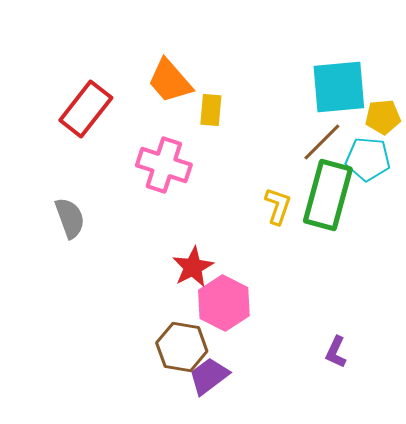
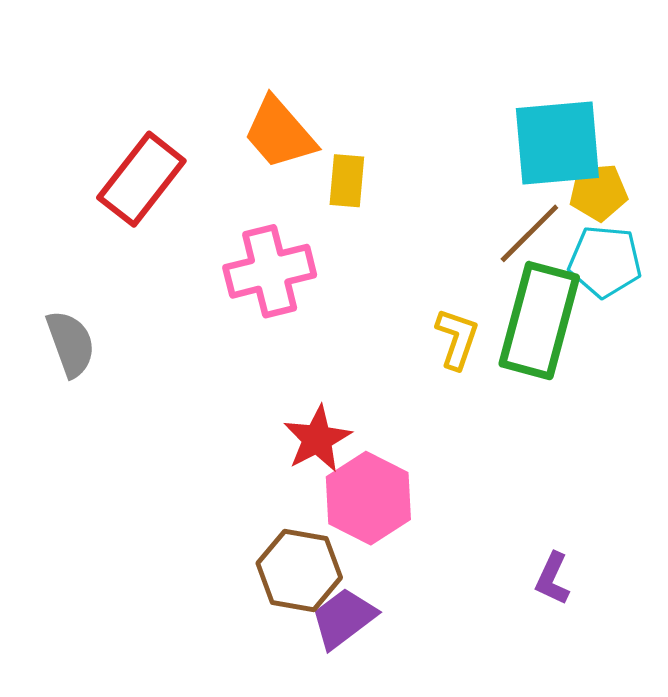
yellow pentagon: (383, 117) -> (598, 192), moved
pink cross: (164, 165) -> (270, 271), turned -32
gray semicircle: (70, 218) -> (71, 344), moved

